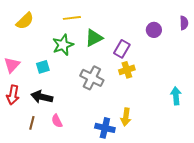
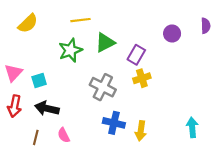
cyan square: (43, 67) -> (39, 80), moved
cyan arrow: (176, 96) -> (192, 127), moved
blue cross: (105, 128) -> (114, 123), moved

